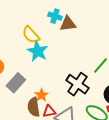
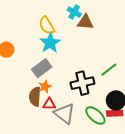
gray rectangle: (16, 83) -> (42, 68), moved
black cross: (77, 84) -> (82, 83), turned 30

